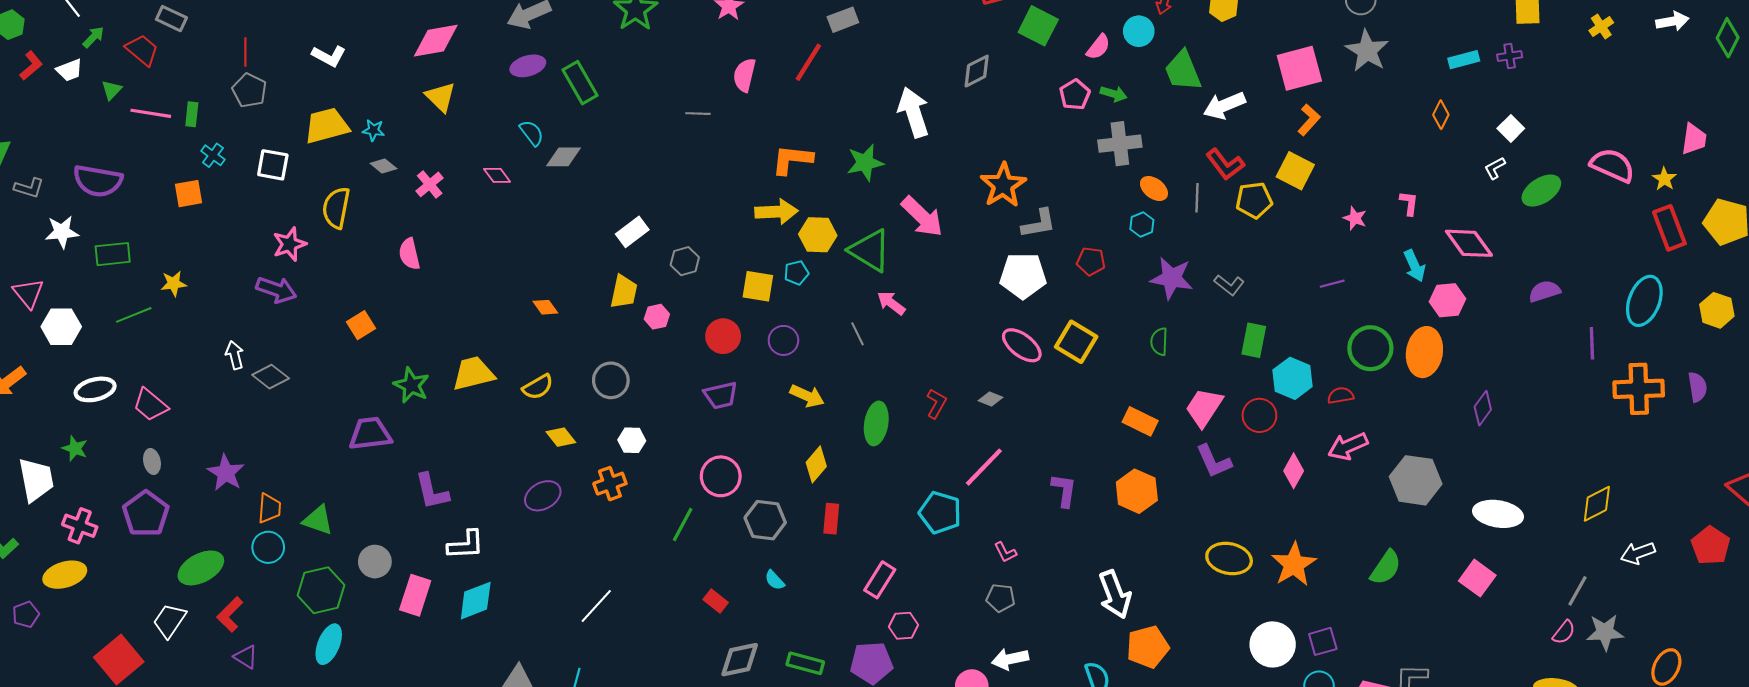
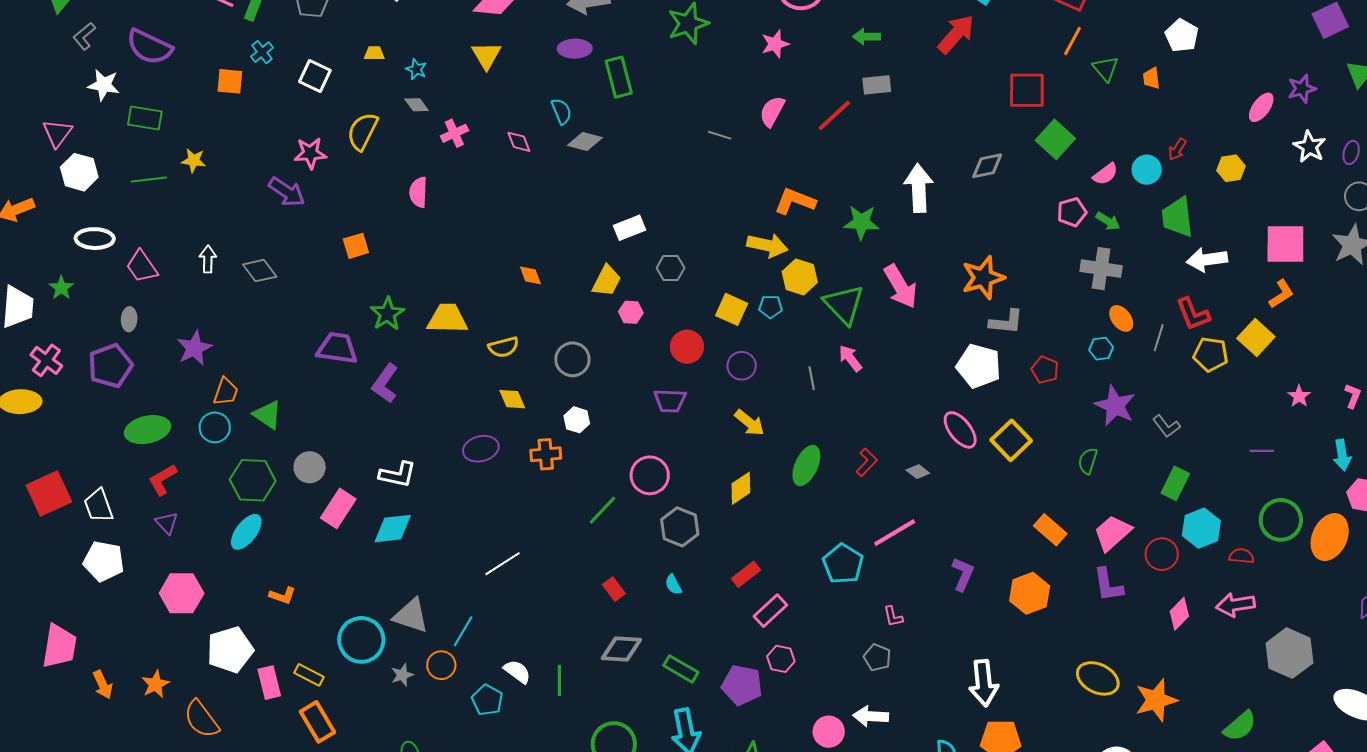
yellow trapezoid: (327, 126) -> (374, 53), size x0.5
gray L-shape: (29, 188) -> (84, 36), turned 108
white arrow: (235, 355) -> (208, 259), moved
purple L-shape: (432, 491) -> (385, 383), moved, turned 33
red rectangle: (831, 519) -> (746, 574), moved, turned 32
white trapezoid: (169, 621) -> (99, 506), moved, turned -69

